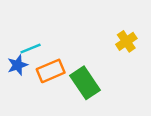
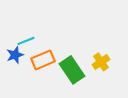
yellow cross: (126, 41) -> (101, 62), moved

